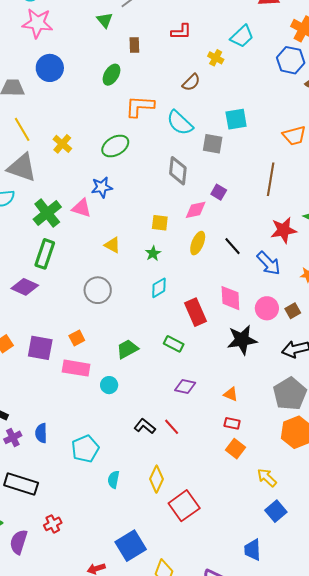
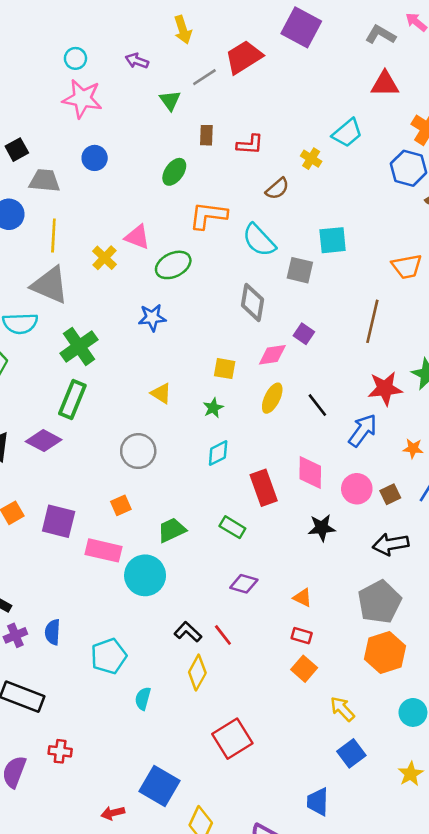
red L-shape: (181, 32) -> (250, 144), moved
blue circle: (50, 68) -> (95, 158), size x0.7
yellow line: (22, 129) -> (53, 236), turned 30
pink triangle: (82, 208) -> (137, 237), moved
blue arrow: (269, 263) -> (363, 430), turned -104
orange square: (77, 338) -> (121, 505), moved
black star: (242, 340) -> (322, 528), size x0.7
cyan circle: (109, 385) -> (145, 575), size x1.8
yellow diamond: (157, 479) -> (197, 672), moved
red cross: (53, 524) -> (60, 751), turned 30
blue square: (131, 546) -> (160, 786), turned -32

